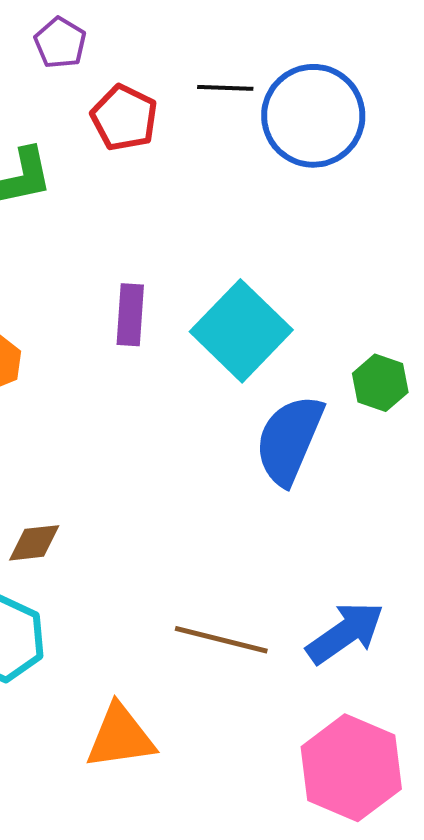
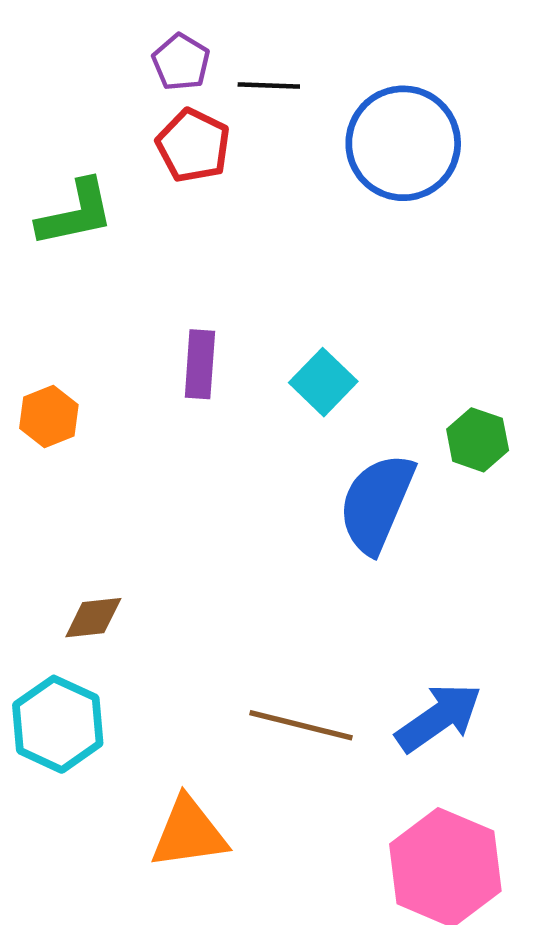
purple pentagon: (60, 43) -> (181, 62), moved
black line: (225, 88) -> (269, 86), moved
cyan square: (241, 331) -> (323, 382), size x0.6

